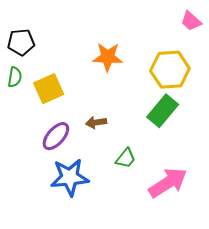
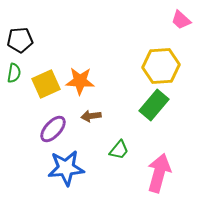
orange star: (108, 57) -> (80, 81), moved
pink arrow: (168, 183) -> (159, 173), turned -42

